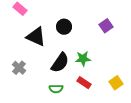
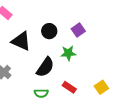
purple square: (106, 26) -> (78, 30), moved
green star: (83, 59) -> (68, 53), moved

